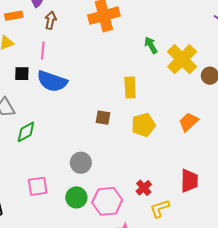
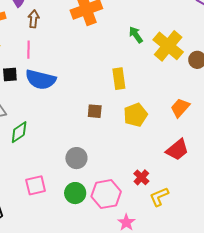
red trapezoid: (189, 181) -> (177, 150), moved, turned 55

